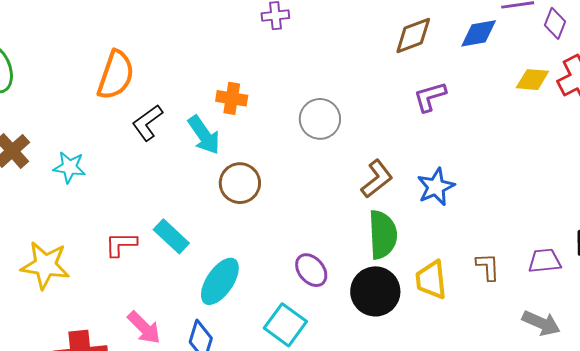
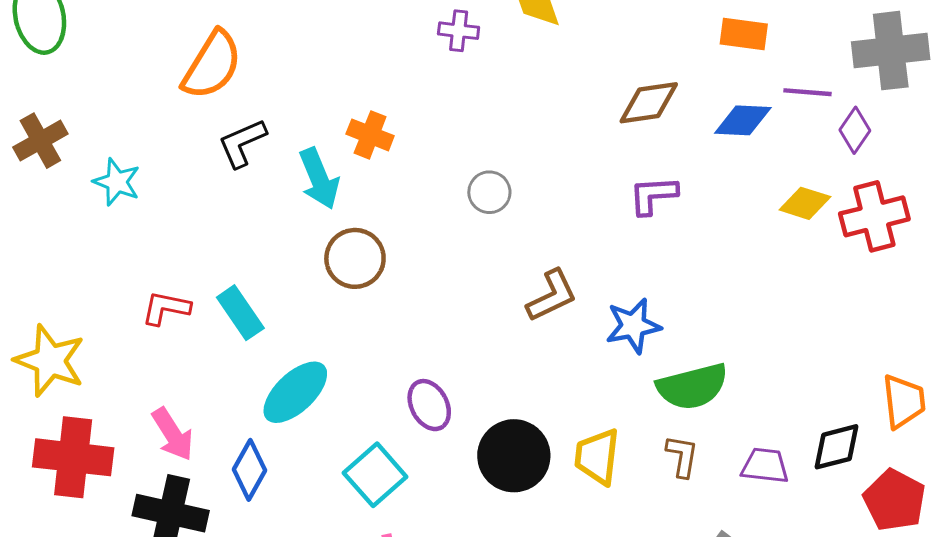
gray circle: (320, 119) -> (489, 192), size x0.7
green semicircle: (383, 235) -> (692, 386), moved, turned 66
yellow star: (45, 265) -> (50, 361), moved

